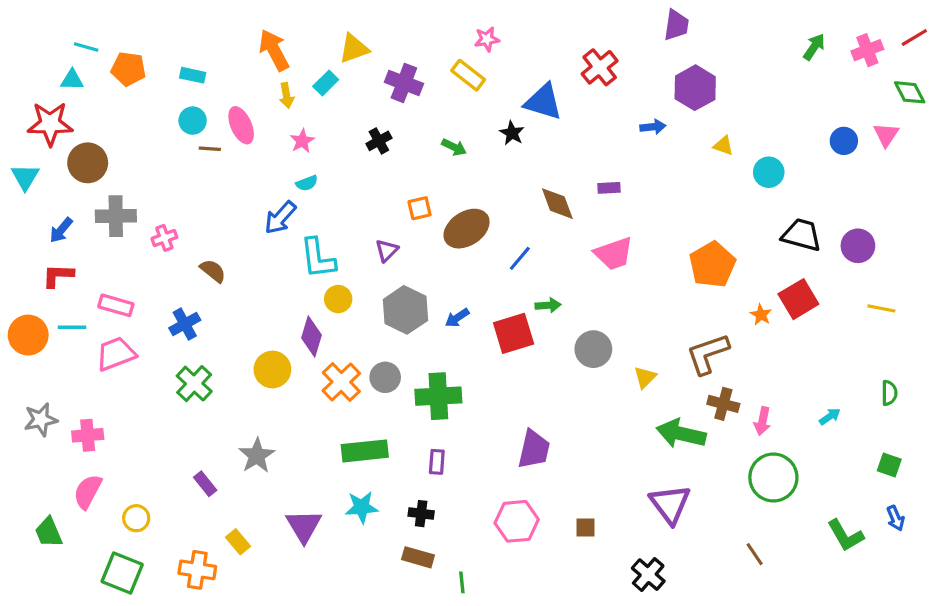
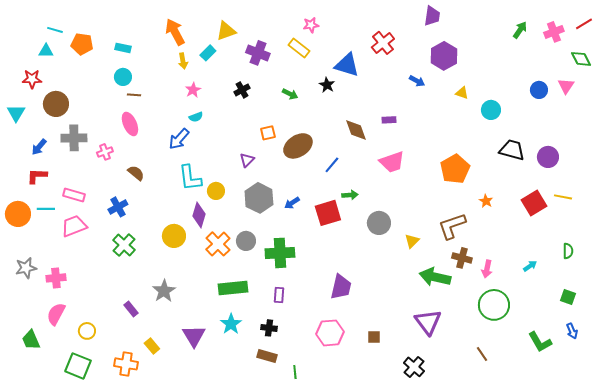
red star: (50, 124) -> (32, 79), size x0.7
pink ellipse: (241, 125) -> (130, 124), moved
blue arrow: (653, 127) -> (417, 81), turned 35
cyan L-shape: (318, 258) -> (190, 178), moved
red square: (798, 299) -> (534, 203), moved
cyan star: (362, 507) -> (231, 324), turned -30

